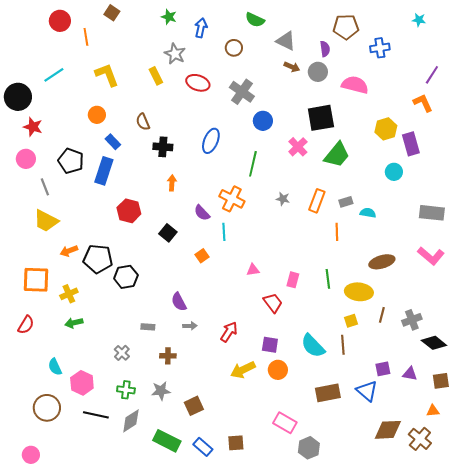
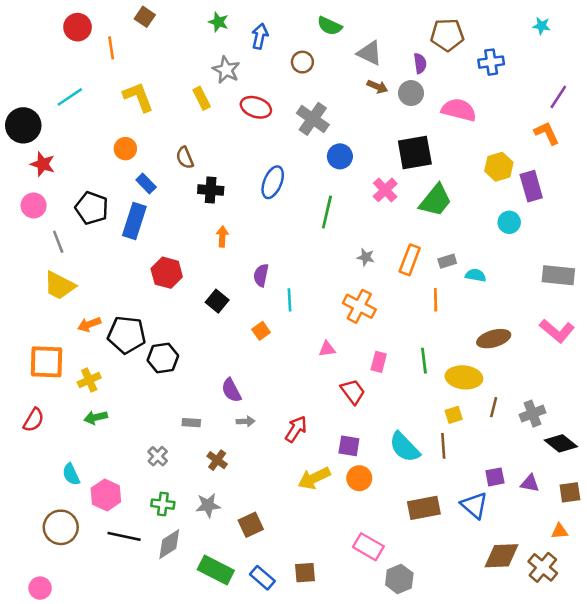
orange cross: (232, 199) -> (359, 306), moved
purple semicircle: (202, 213) -> (261, 275), turned 54
brown cross: (168, 356) -> (217, 460), turned 35

